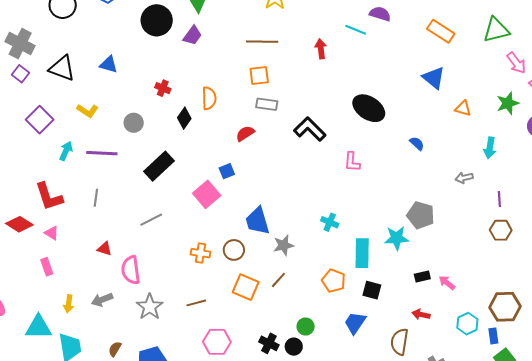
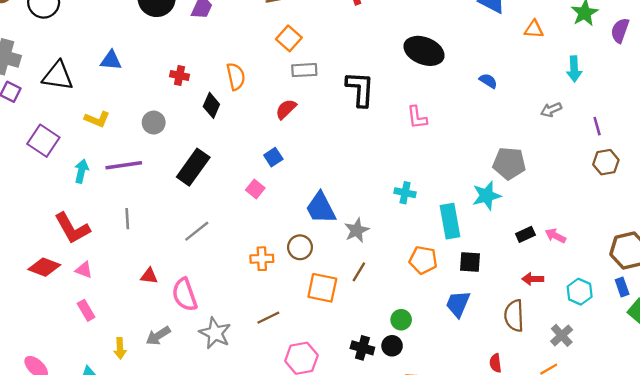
orange square: (259, 76) -> (289, 38), turned -30
black L-shape: (310, 129) -> (360, 89), turned 60
pink square: (207, 194) -> (255, 189), size x0.6
cyan hexagon: (467, 324) -> (580, 292), moved

